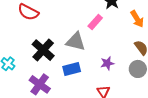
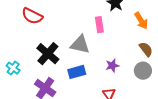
pink rectangle: (95, 22) -> (99, 25), turned -49

